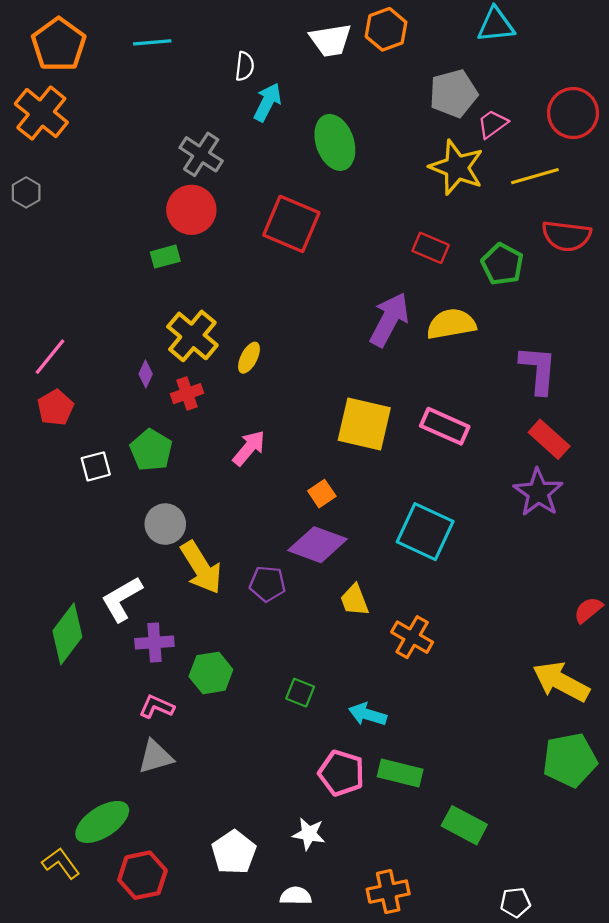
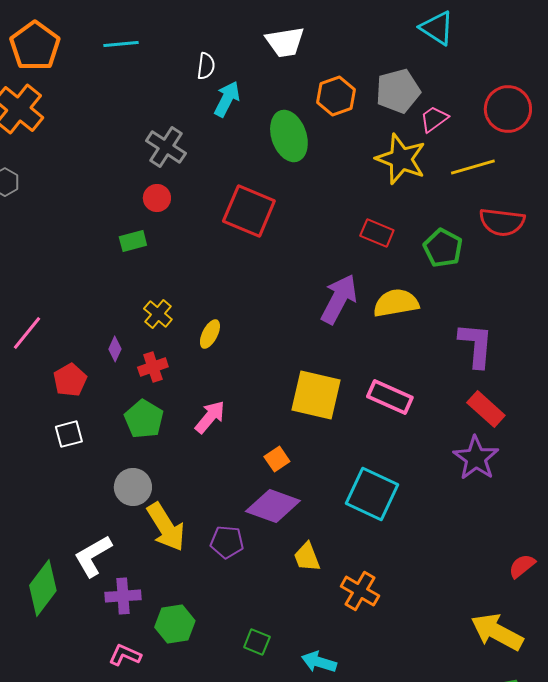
cyan triangle: (496, 25) -> (437, 28), turned 39
orange hexagon: (386, 29) -> (336, 96), moved
red circle: (191, 210) -> (157, 198), size x0.6
yellow cross: (192, 336) -> (158, 314), size x0.6
red pentagon: (55, 408) -> (70, 380), moved
green pentagon: (151, 450) -> (144, 419), moved

